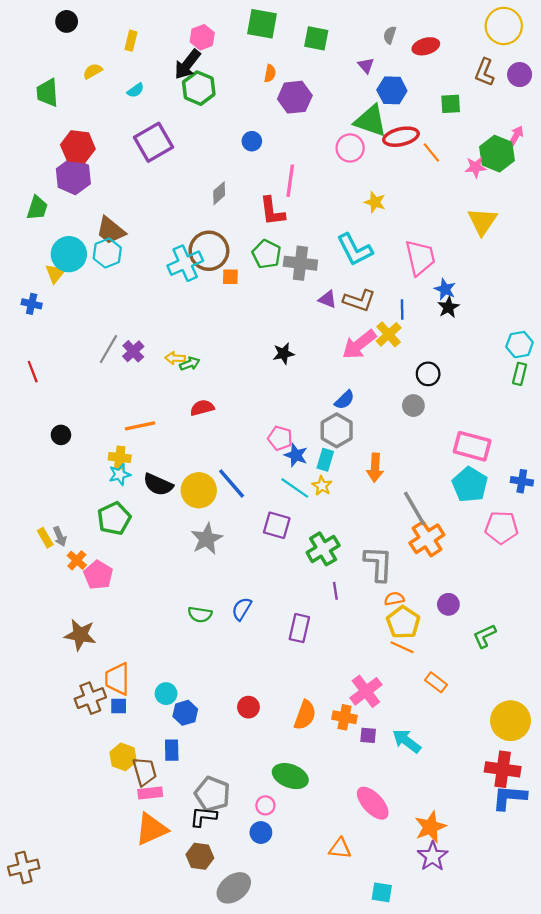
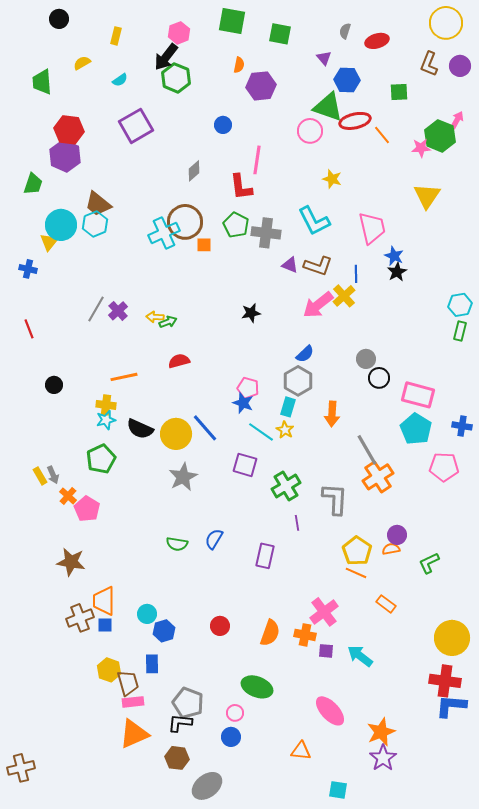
black circle: (428, 374) -> (379, 378), moved
blue star: (296, 455) -> (243, 403), moved
orange semicircle: (394, 599) -> (391, 549), moved

